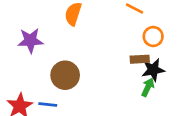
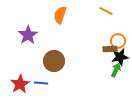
orange circle: (153, 36) -> (118, 41), moved
purple star: (30, 40) -> (28, 35), turned -30

